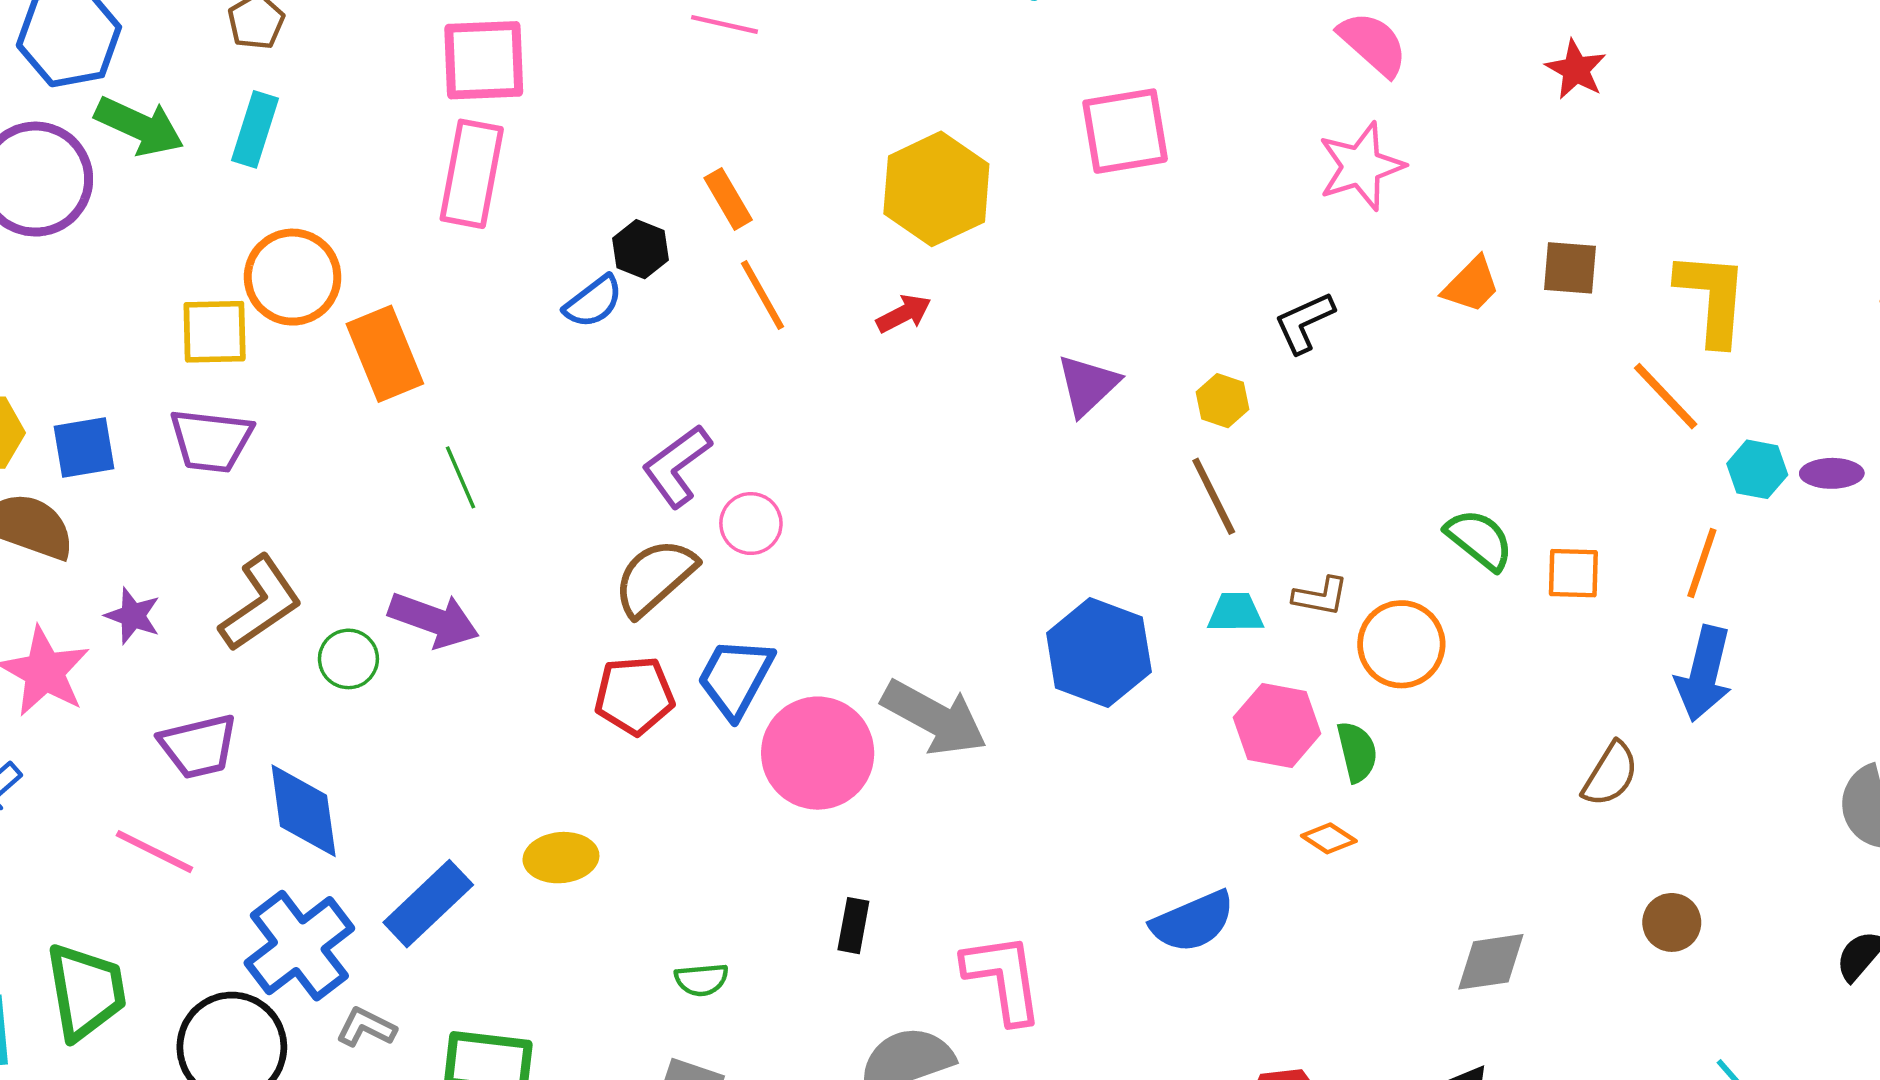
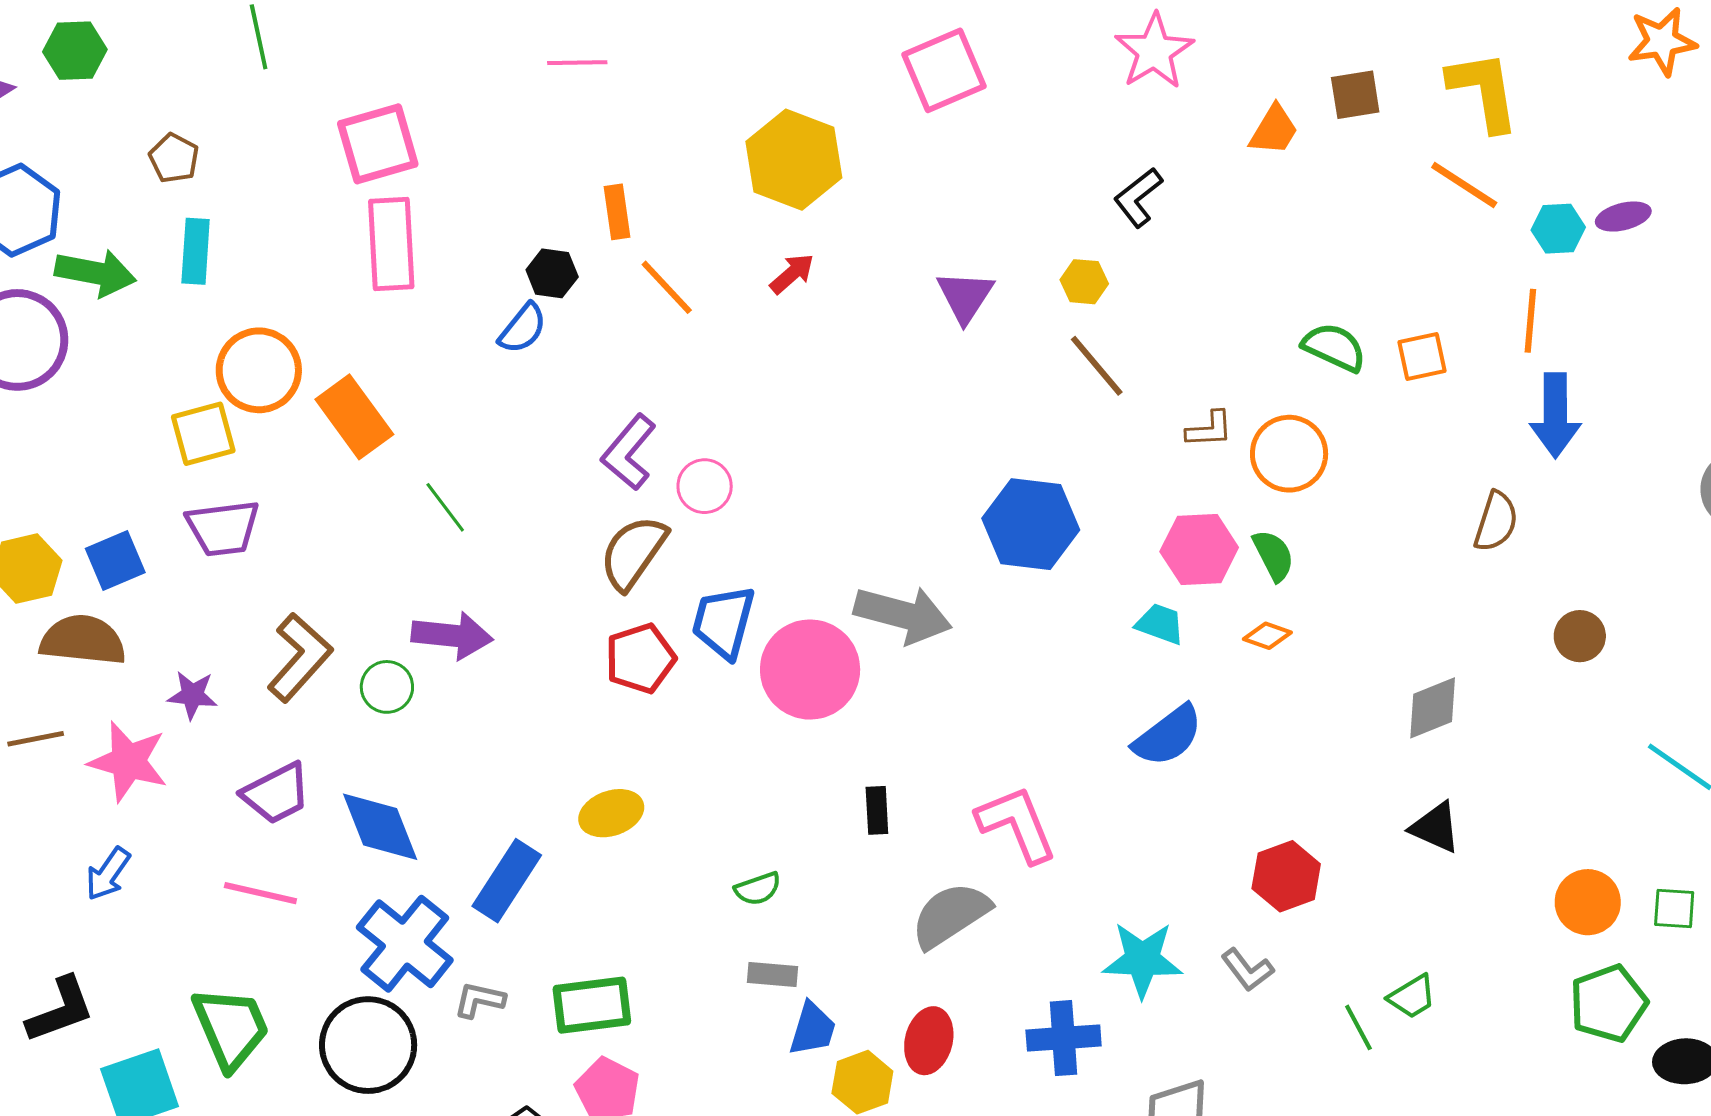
orange rectangle: (728, 199) -> (617, 212), turned 36
cyan trapezoid: (1235, 613) -> (1160, 624), moved, turned 34

